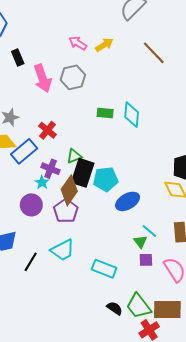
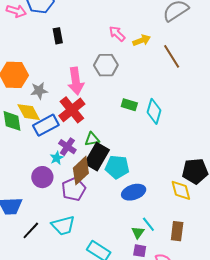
brown line: (154, 53) -> (172, 56), moved
pink arrow: (43, 78) -> (76, 81), moved
red cross: (47, 130) -> (72, 110), size x1.5

